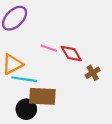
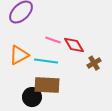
cyan line: (24, 79) -> (46, 61), moved

